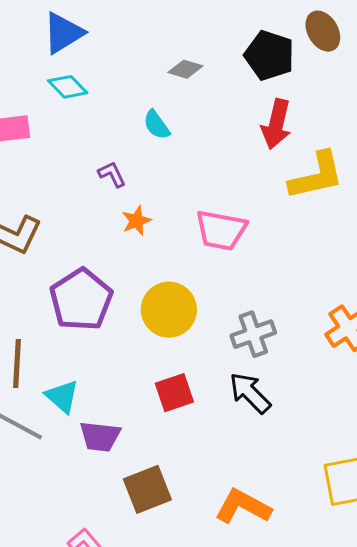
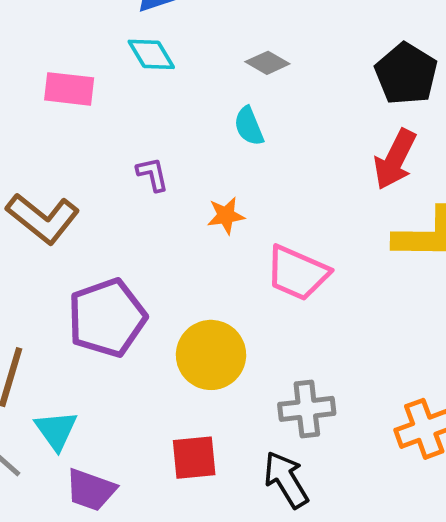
gray diamond: (185, 69) -> (267, 63), moved
purple L-shape: (112, 174) -> (152, 174), moved
orange star: (136, 221) -> (226, 216), moved

